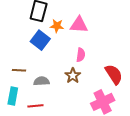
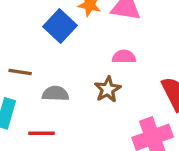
pink semicircle: (81, 55) -> (124, 57), turned -104

